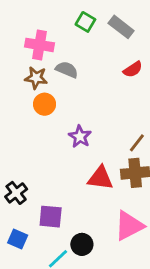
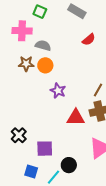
green square: (85, 22) -> (40, 12), moved
brown star: (36, 78) -> (26, 64), moved
orange circle: (45, 104) -> (45, 65), moved
blue square: (18, 239) -> (31, 172), moved

